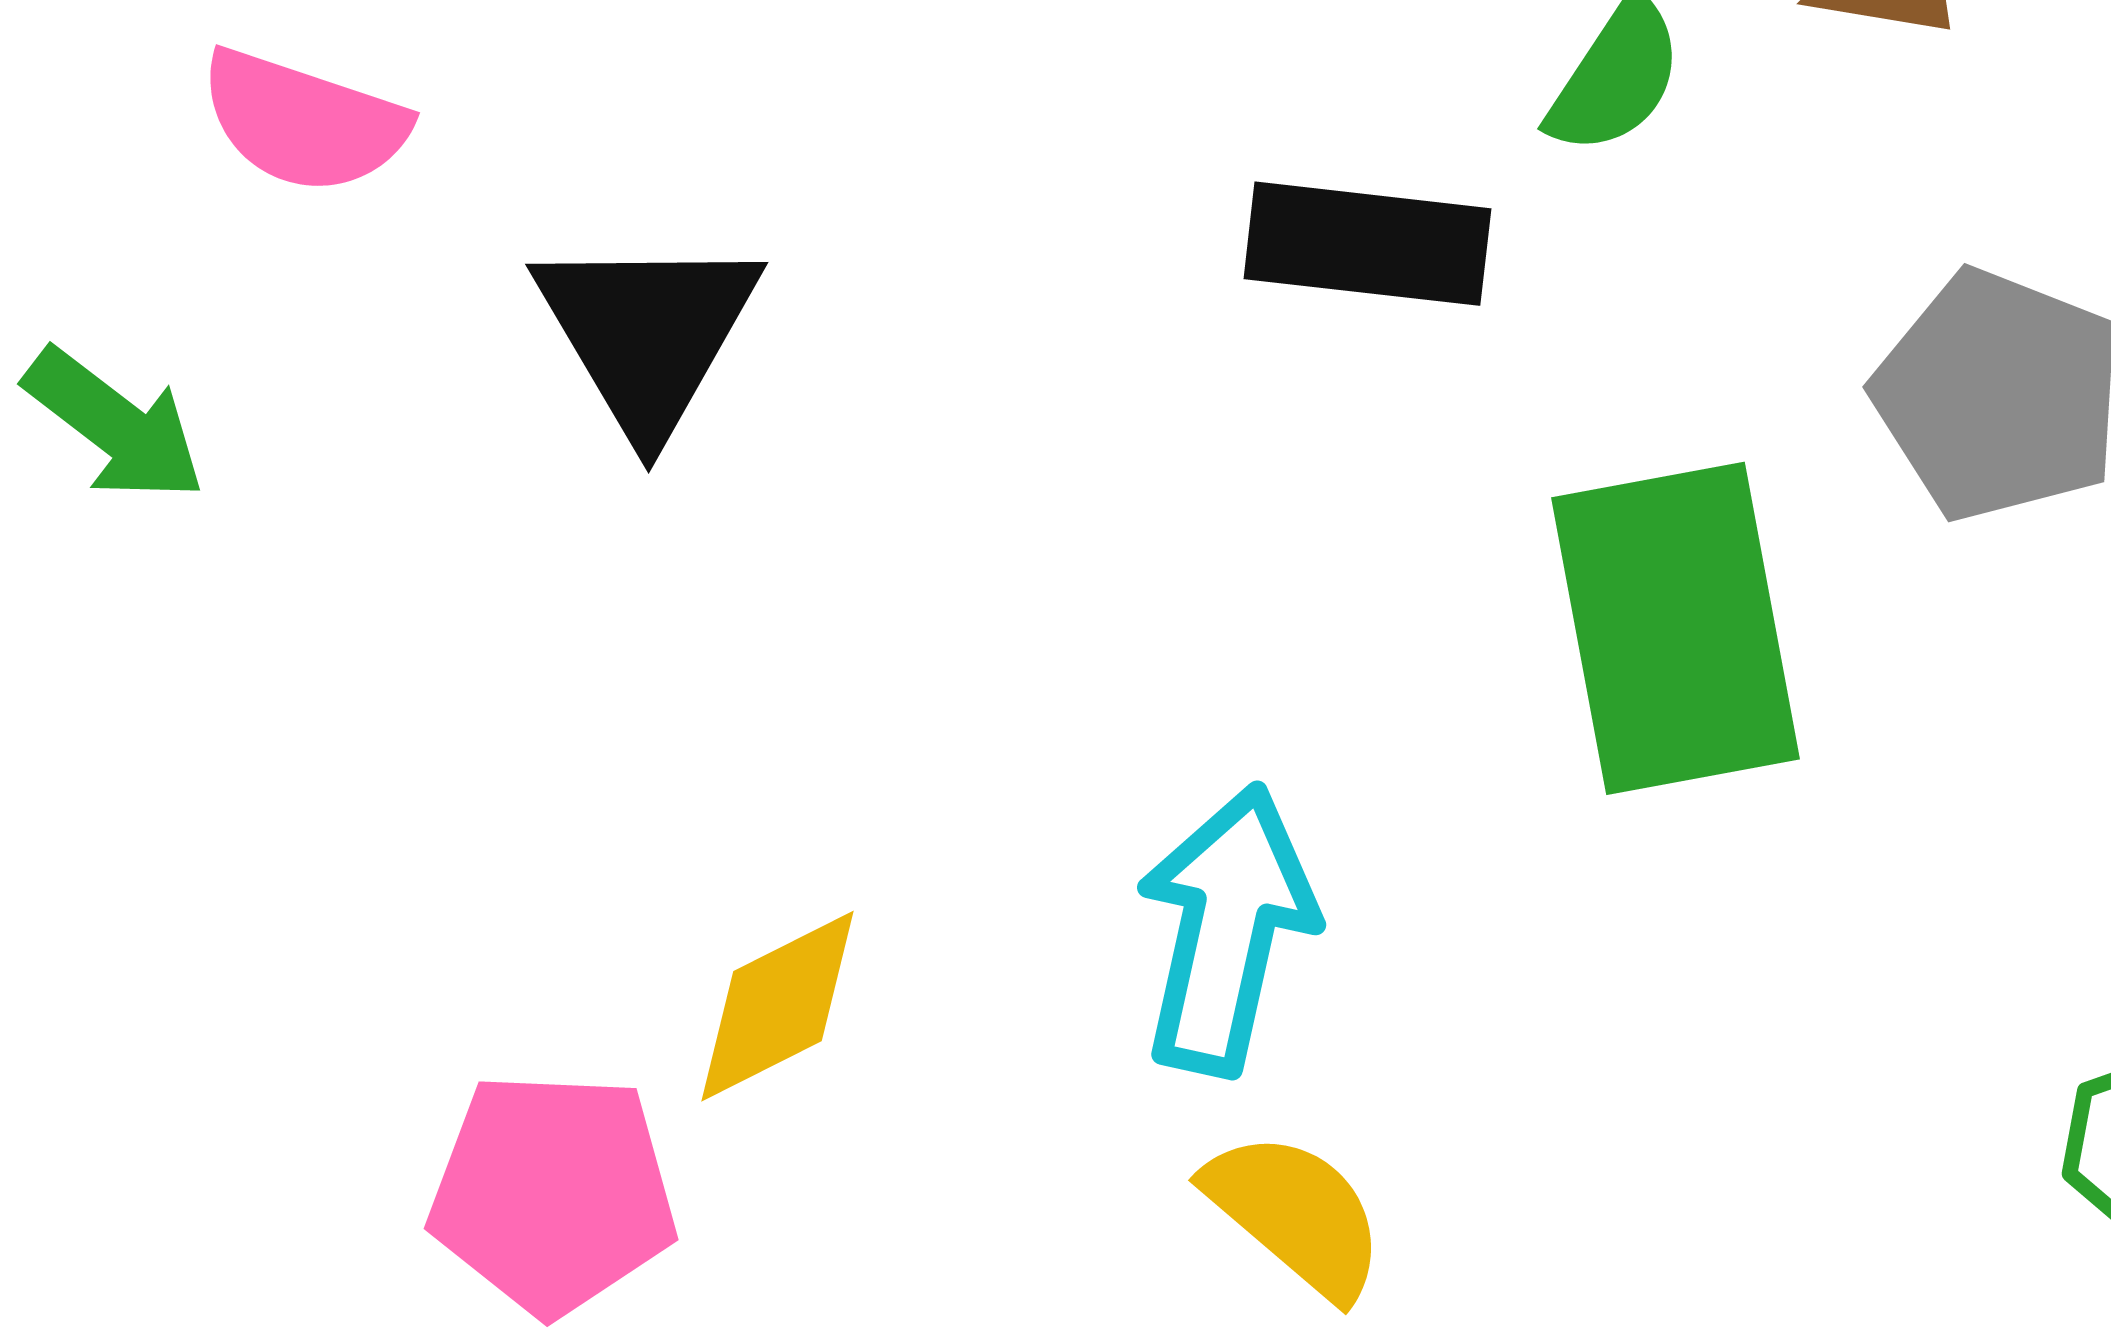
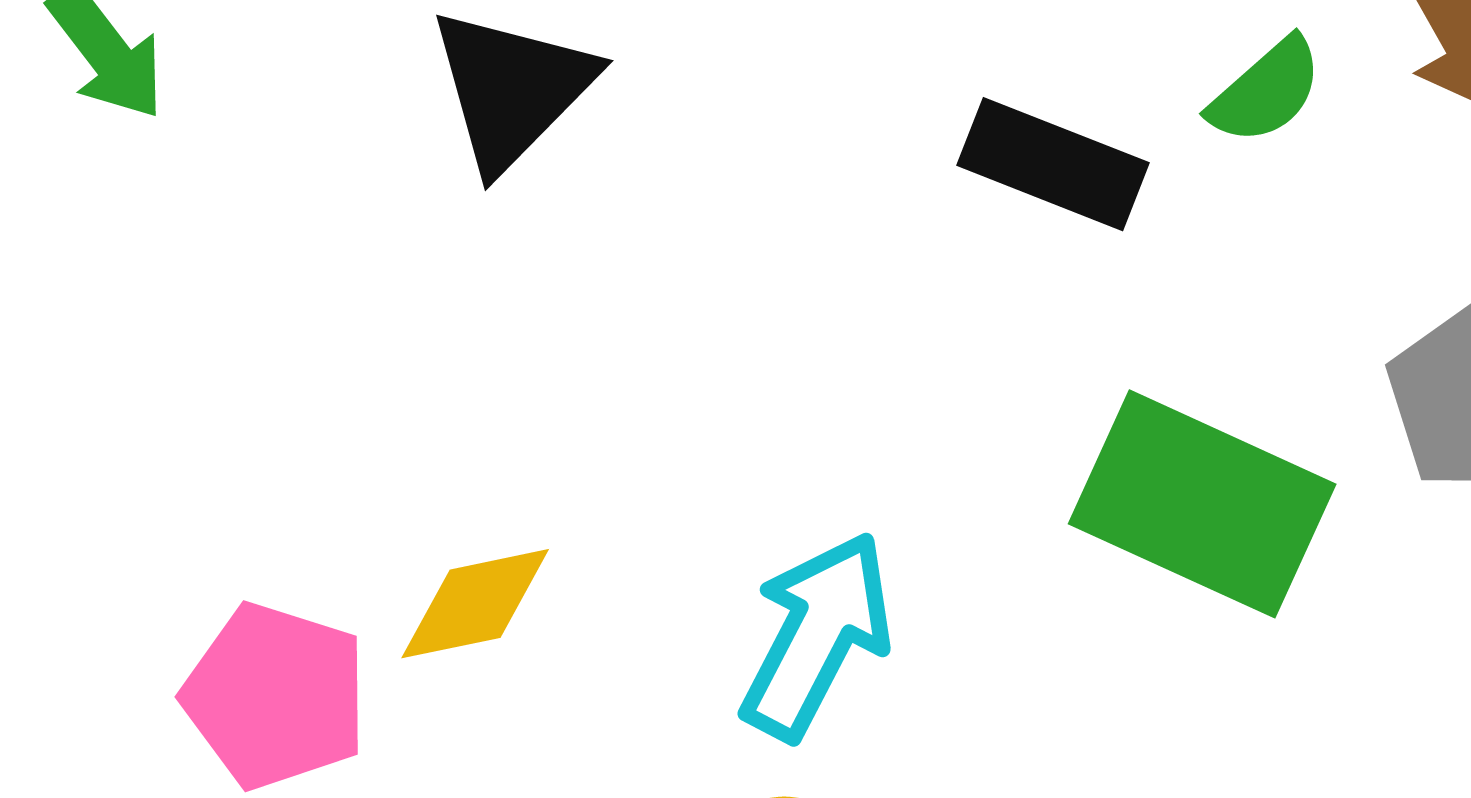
green rectangle: (1675, 628) -> (1202, 504), turned -70

